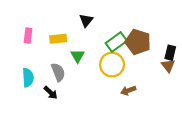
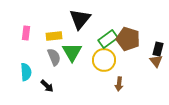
black triangle: (86, 20) -> (80, 19), size x1.6
green triangle: (78, 56) -> (72, 52), size x1.5
gray semicircle: (58, 72) -> (54, 57), moved
brown arrow: (128, 90) -> (119, 84), turned -64

